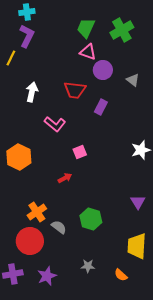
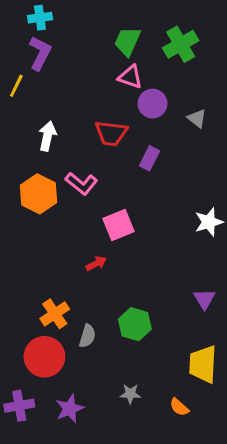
pink square: (80, 152) -> (118, 225), size x1.5
orange hexagon: (19, 157) -> (39, 194), moved
gray semicircle: (59, 227) -> (87, 336), turned 70

